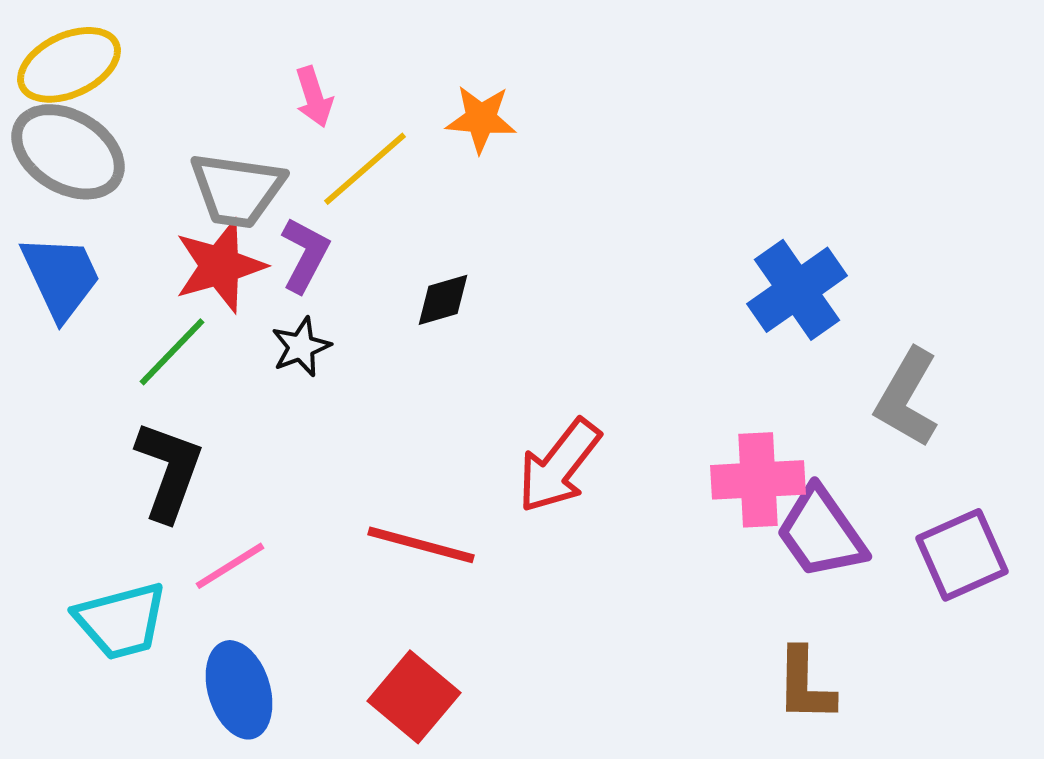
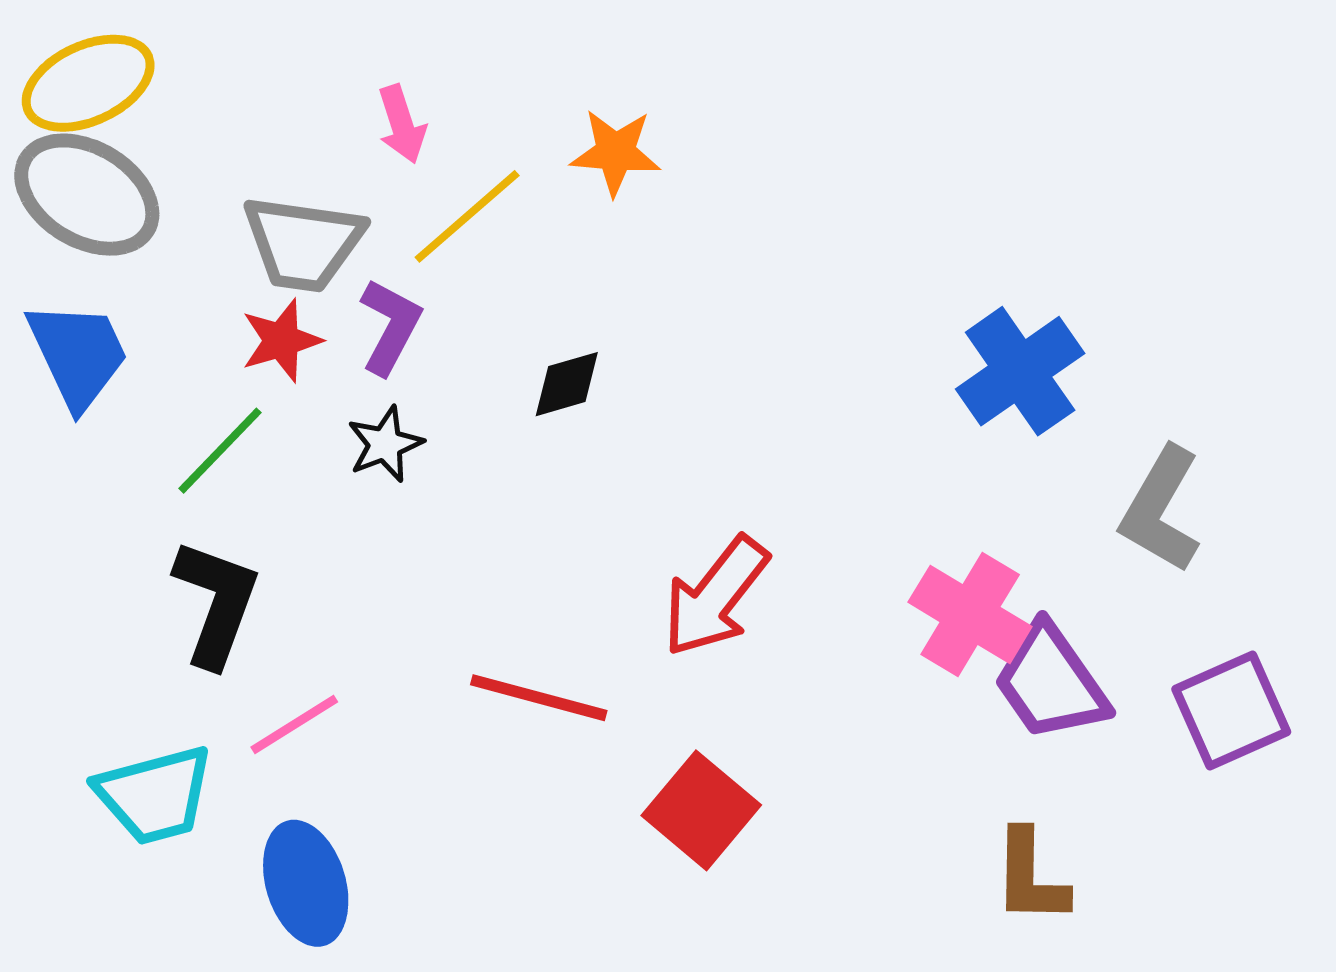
red star: (220, 266) -> (281, 341), size x0.7
pink cross: (758, 480) -> (970, 614), turned 34
red square: (414, 697) -> (701, 810), moved

